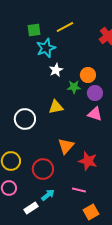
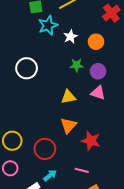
white star: (56, 70) -> (70, 37), moved
orange circle: (88, 75) -> (96, 42), moved
yellow triangle: (56, 107) -> (68, 97), moved
white circle: (25, 119) -> (27, 68), moved

